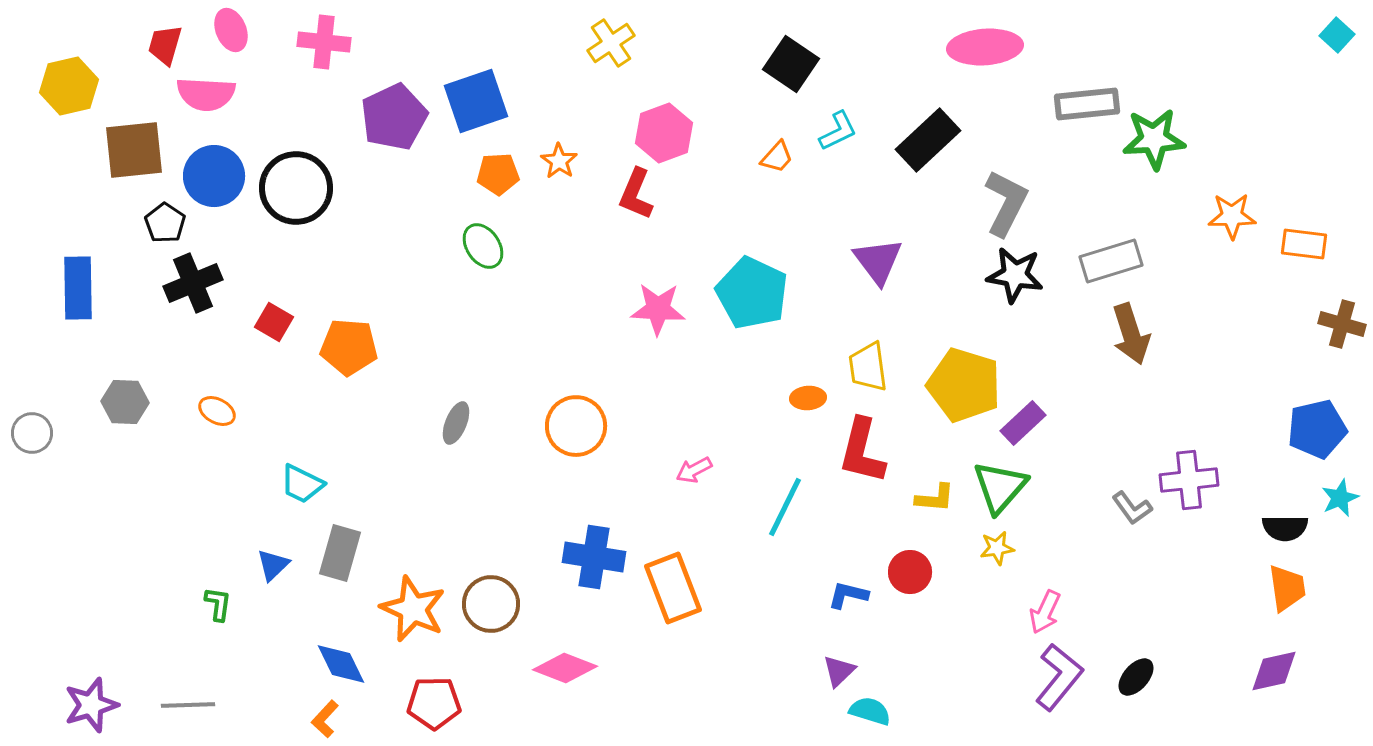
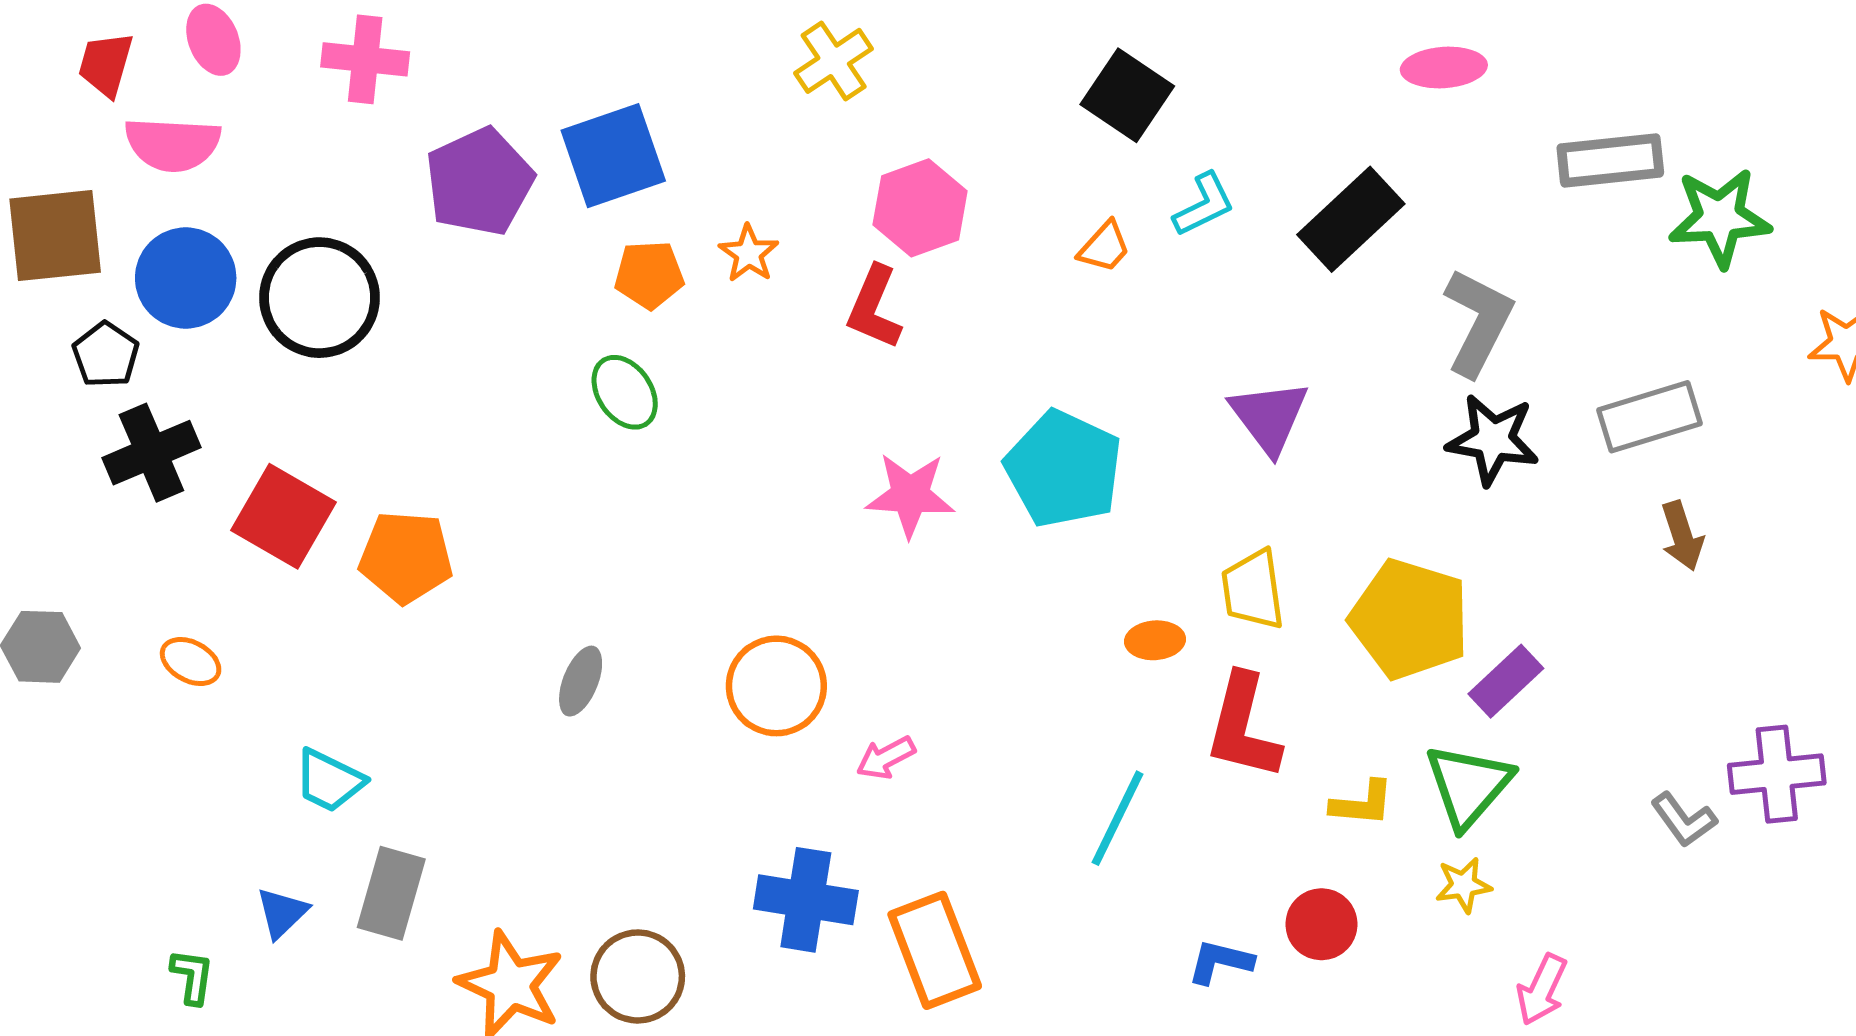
pink ellipse: (985, 47) -> (1444, 67), size x0.7
red square: (274, 322) -> (284, 516), size x1.6
brown arrow: (1131, 334) -> (1682, 536), size x0.7
pink arrow: (694, 470) -> (886, 758), moved

